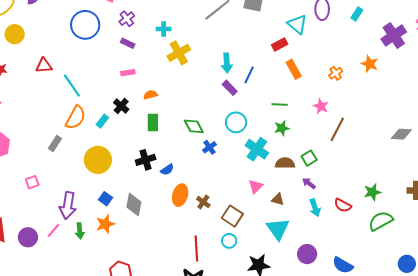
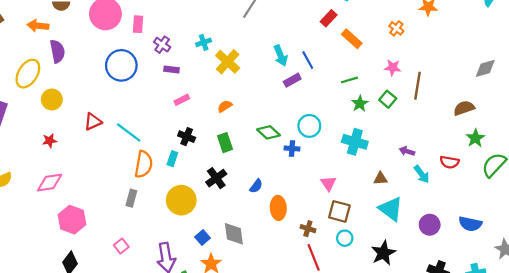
blue line: (249, 75) -> (308, 60), turned -36
purple rectangle: (230, 88) -> (292, 80), turned -56
orange semicircle: (150, 95) -> (225, 106), moved
cyan circle: (236, 122) -> (309, 126), moved
blue cross: (210, 147) -> (292, 148), turned -32
cyan cross: (257, 149) -> (355, 142), moved
green square: (309, 158) -> (388, 99), moved
black cross: (146, 160) -> (216, 178), moved
brown semicircle: (285, 163) -> (464, 108), moved
pink triangle: (256, 187) -> (328, 183), moved
blue square: (105, 199) -> (203, 238), turned 32
brown cross: (203, 202) -> (308, 229), moved

